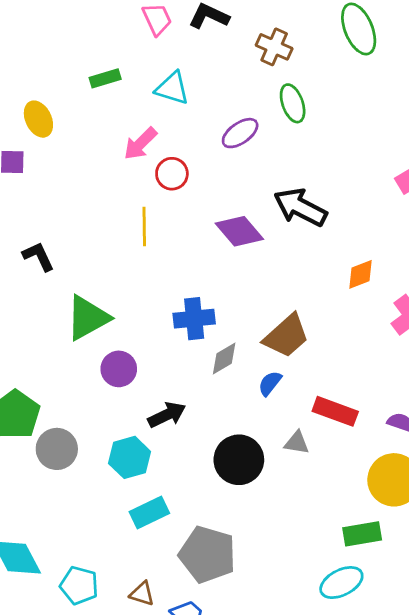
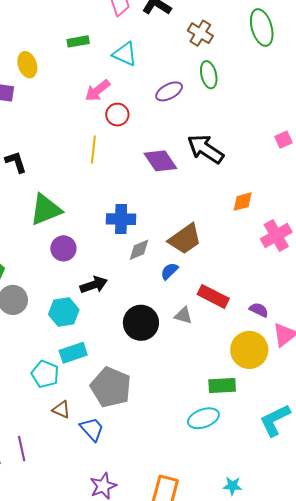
cyan pentagon: (79, 585) -> (45, 374), moved

